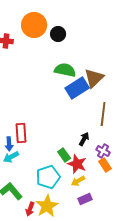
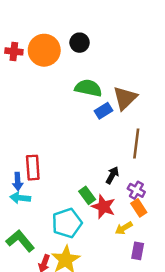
orange circle: (34, 25) -> (44, 50), moved
blue rectangle: (77, 88) -> (103, 111), size x0.6
cyan arrow: (11, 157) -> (20, 198), turned 35
yellow arrow: (78, 181) -> (124, 228), moved
purple rectangle: (85, 199) -> (138, 251), moved, turned -56

